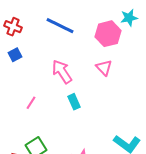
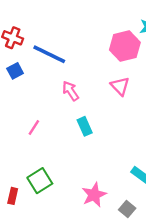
blue line: (60, 26) -> (49, 54), moved
pink arrow: (62, 72) -> (70, 91), size x0.7

